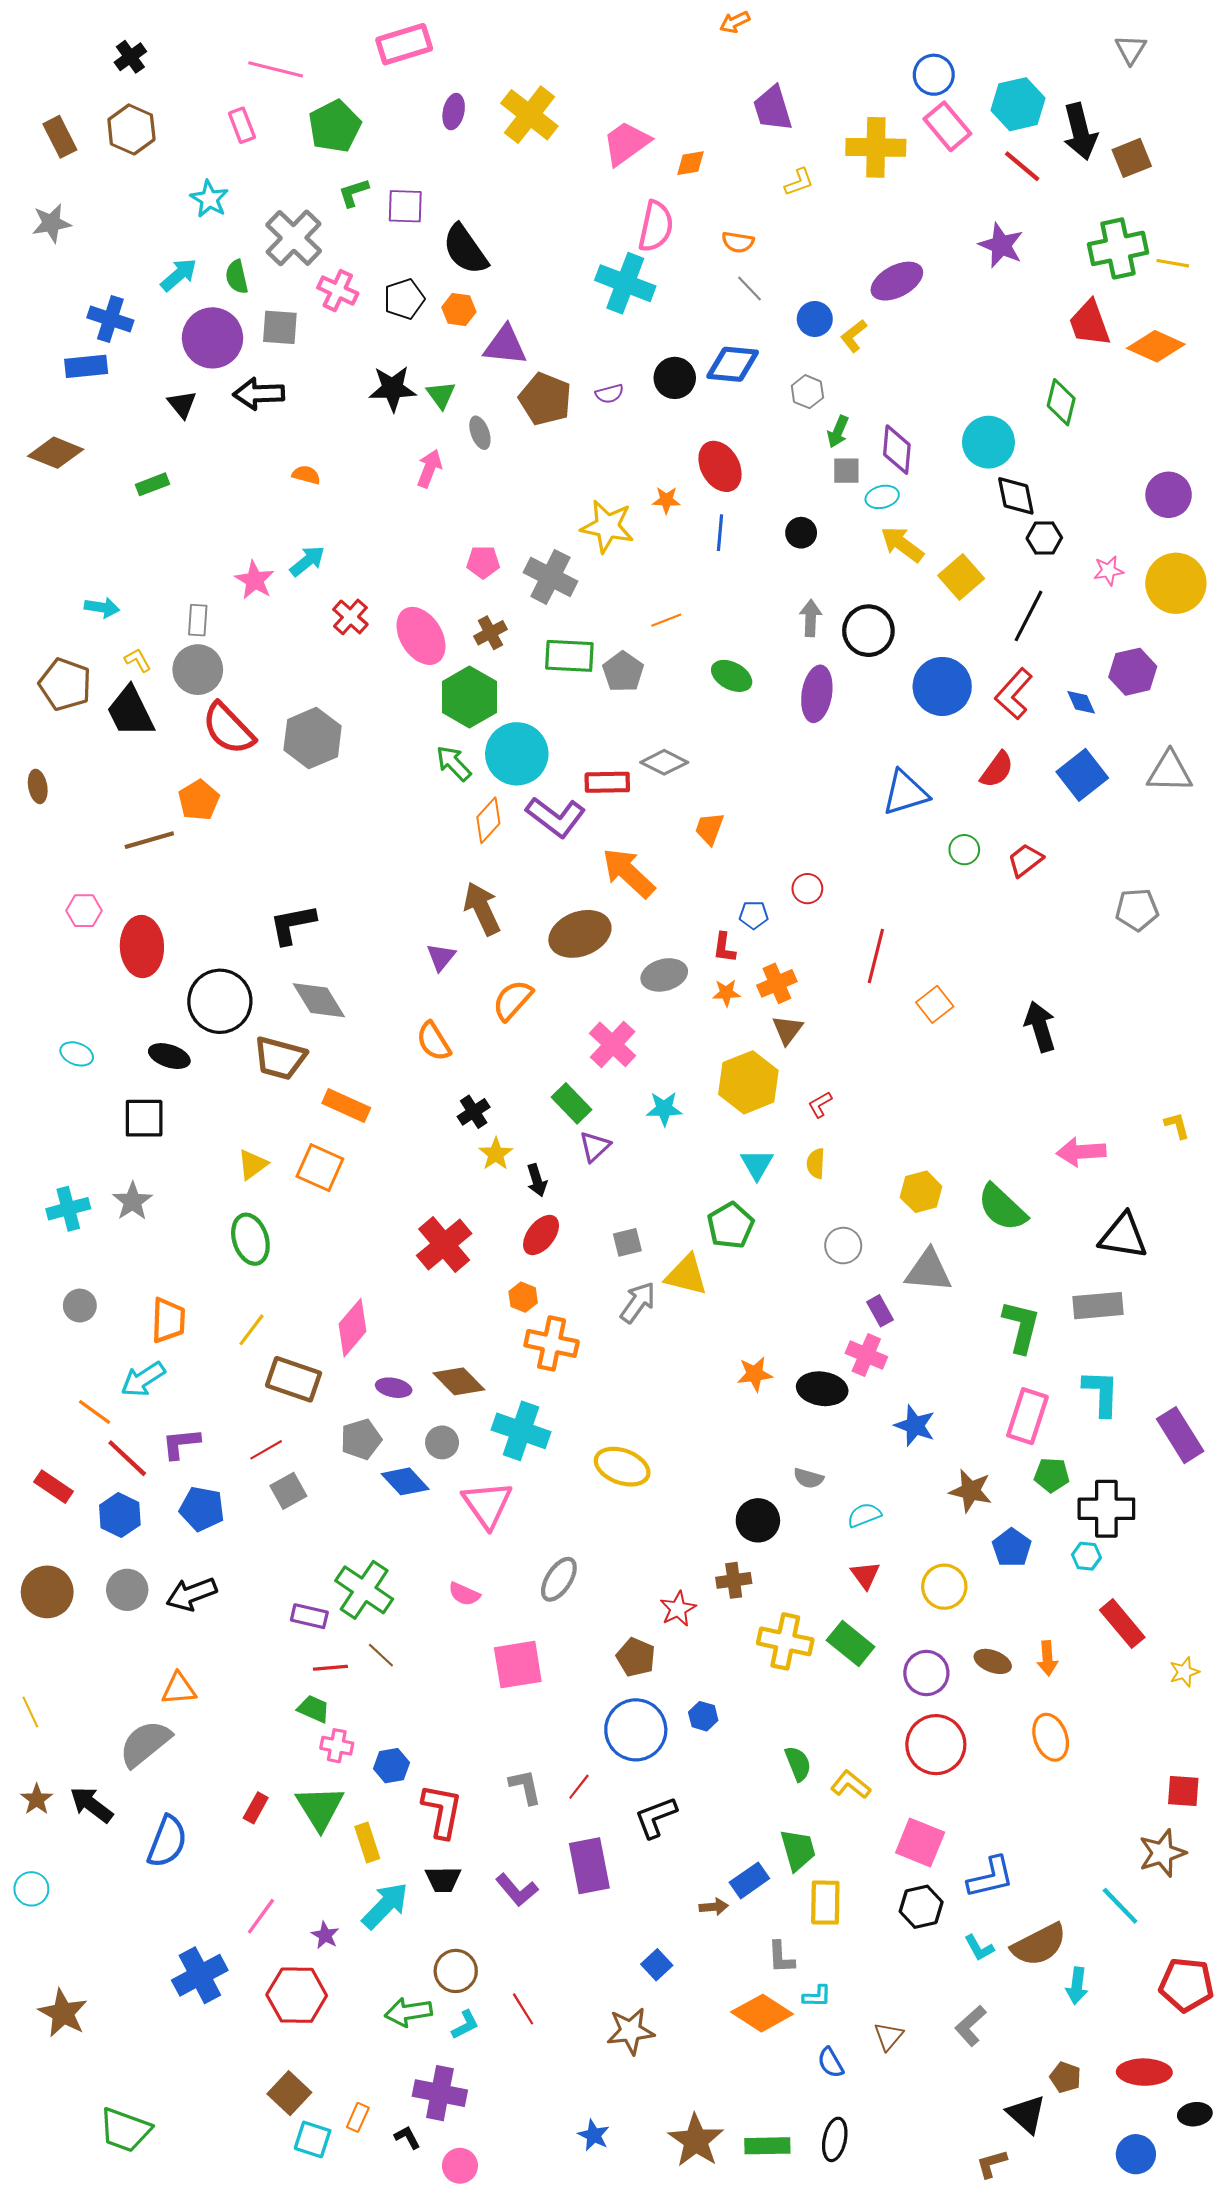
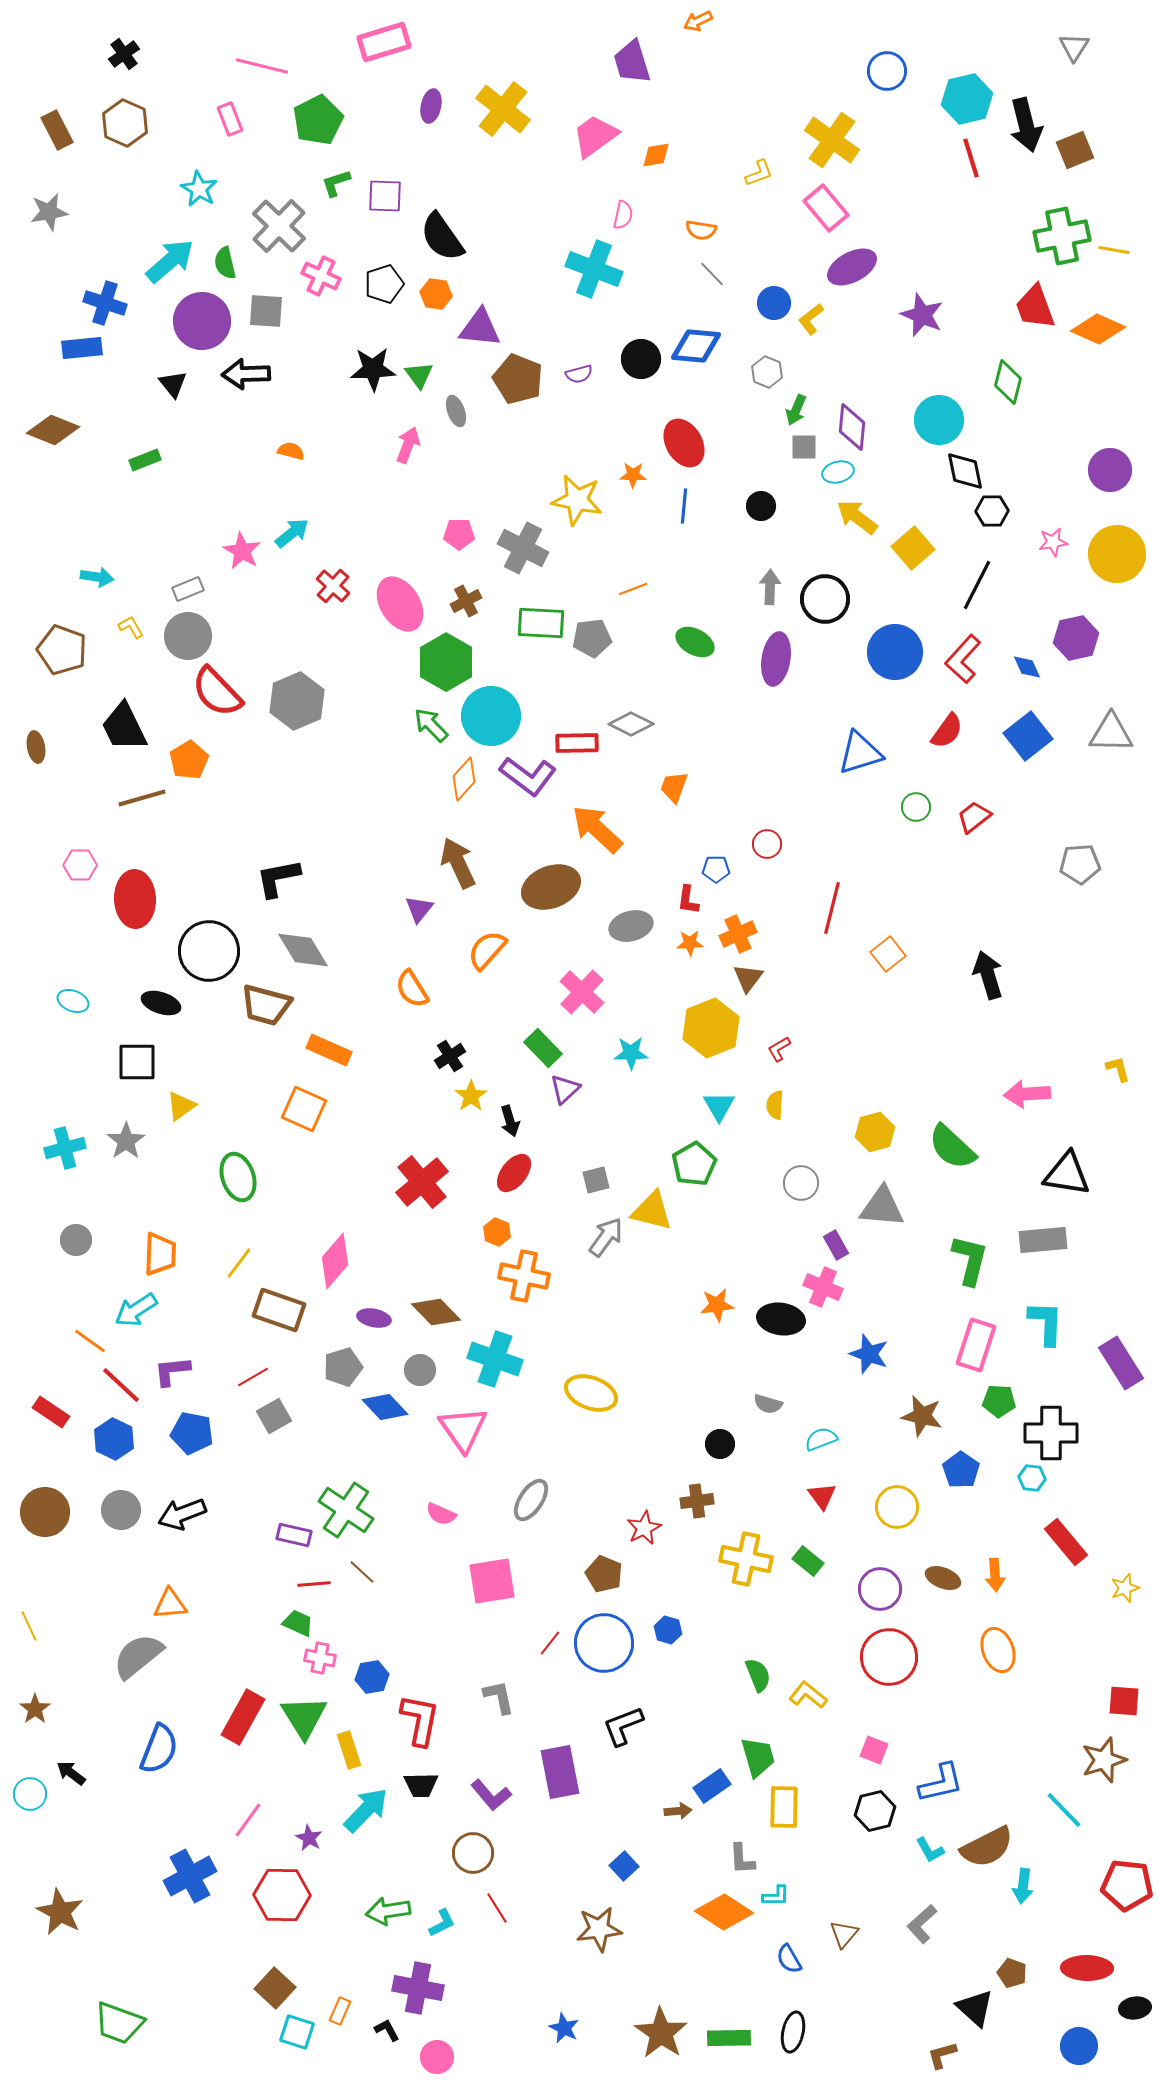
purple trapezoid: (773, 108) -> (632, 62), moved
pink rectangle: (947, 126) -> (826, 208), moved
yellow cross: (876, 147) -> (832, 140), turned 34
red line: (1022, 166) -> (971, 158), turned 33
pink semicircle: (656, 226) -> (623, 215), size x0.6
purple star: (1001, 245) -> (922, 315), moved
cyan arrow: (179, 275) -> (170, 261), size x1.4
gray rectangle: (198, 620) -> (188, 589), turned 64
gray pentagon: (623, 672) -> (592, 638), turned 30
black trapezoid: (130, 712) -> (124, 727), moved
yellow triangle: (253, 1164) -> (181, 1106), moved
black circle: (758, 1520) -> (720, 1444), size x0.7
green rectangle: (851, 1644) -> (808, 1561), size x0.7
red line: (579, 1787) -> (550, 1643), moved
black arrow: (91, 1805) -> (71, 1773), moved, size x0.7
red rectangle: (256, 1808) -> (243, 1717), size x1.8
pink square: (920, 1843) -> (874, 1750), size x0.6
brown circle: (456, 1971) -> (473, 1853), moved

